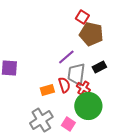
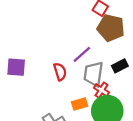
red semicircle: (64, 85) -> (60, 72), moved
orange rectangle: (47, 90) -> (80, 104), moved

